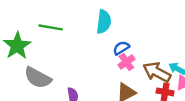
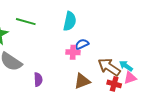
pink cross: (126, 62) -> (73, 52), moved, turned 32

